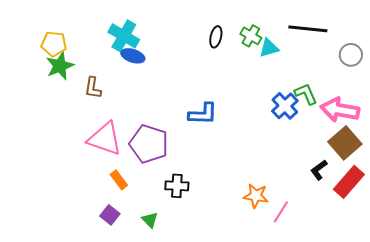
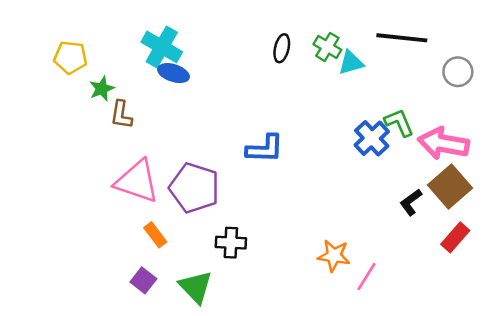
green star: (60, 66) -> (102, 89), moved, size x0.7
black L-shape: (319, 170) -> (411, 202), moved
red rectangle: (349, 182) -> (455, 237), size x0.7
green triangle: (150, 220) -> (196, 287), size x1.6

